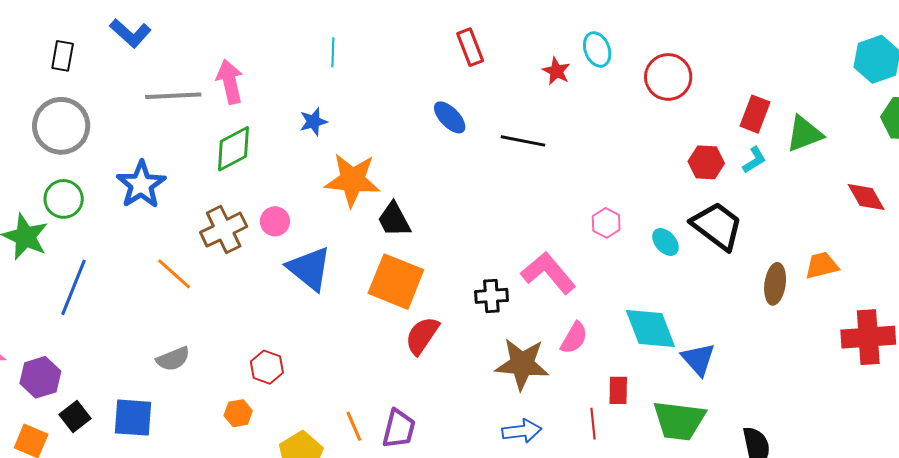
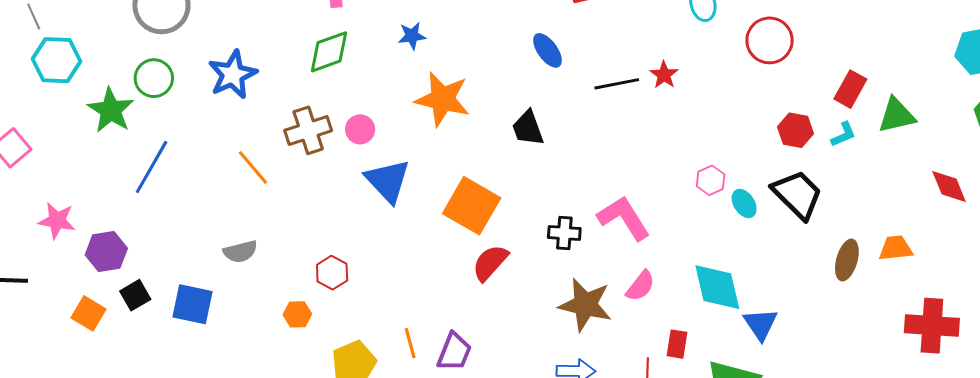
red star: (556, 71) -> (664, 75), moved
black line: (523, 141) -> (617, 84), turned -30
black trapezoid: (394, 220) -> (528, 128), moved
pink hexagon: (606, 223) -> (711, 180), moved

